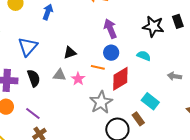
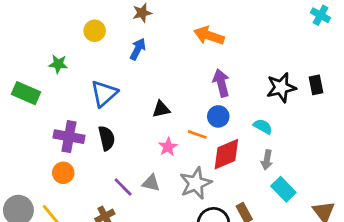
black star: (153, 26) -> (281, 87), turned -30
gray triangle: (59, 75) -> (151, 183), moved
gray arrow: (174, 76) -> (267, 160), moved, turned -96
cyan rectangle: (150, 101) -> (283, 189), moved
purple line: (33, 113) -> (123, 187), moved

